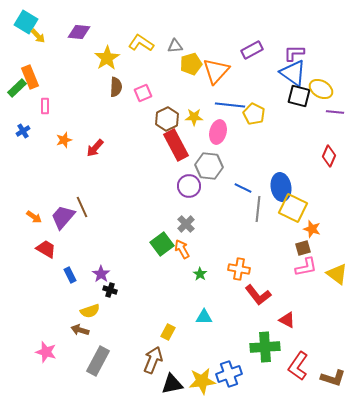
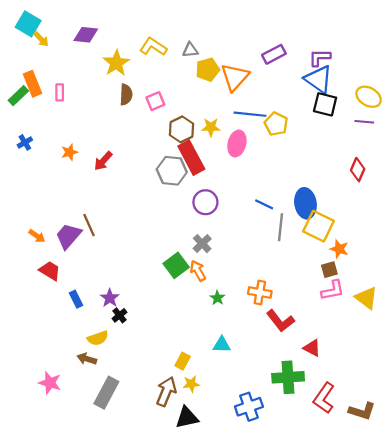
yellow ellipse: (321, 89) -> (369, 97), moved
pink rectangle: (45, 106) -> (60, 92), moved
gray hexagon: (209, 166) -> (172, 171), moved
black cross: (110, 290) -> (119, 315), turned 32
yellow star: (202, 381) -> (191, 384), moved, size x0.6

